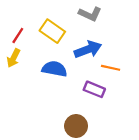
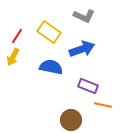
orange line: (111, 68) -> (103, 105), moved

